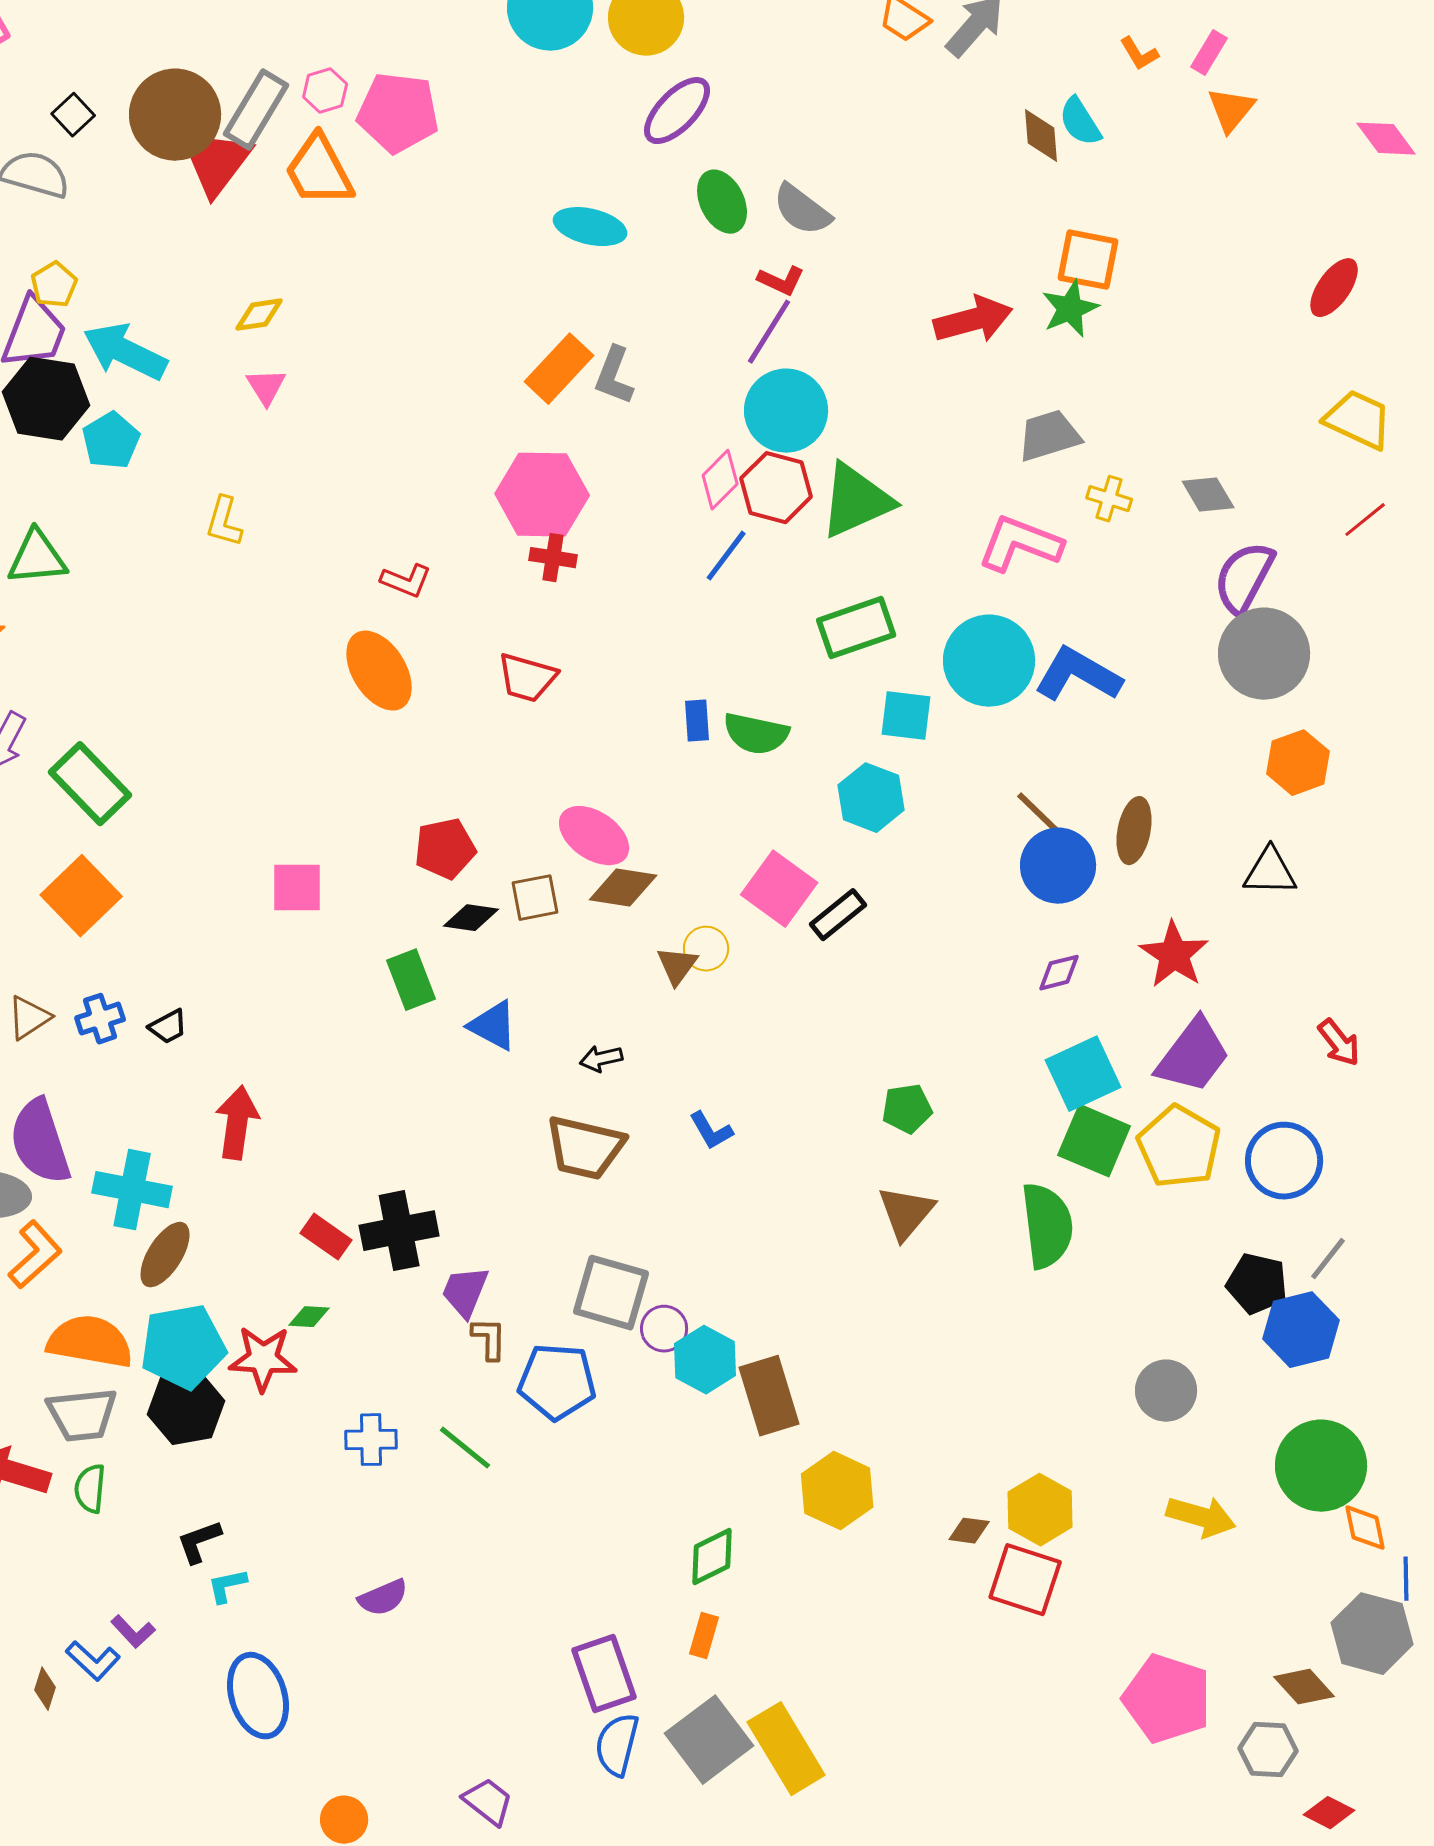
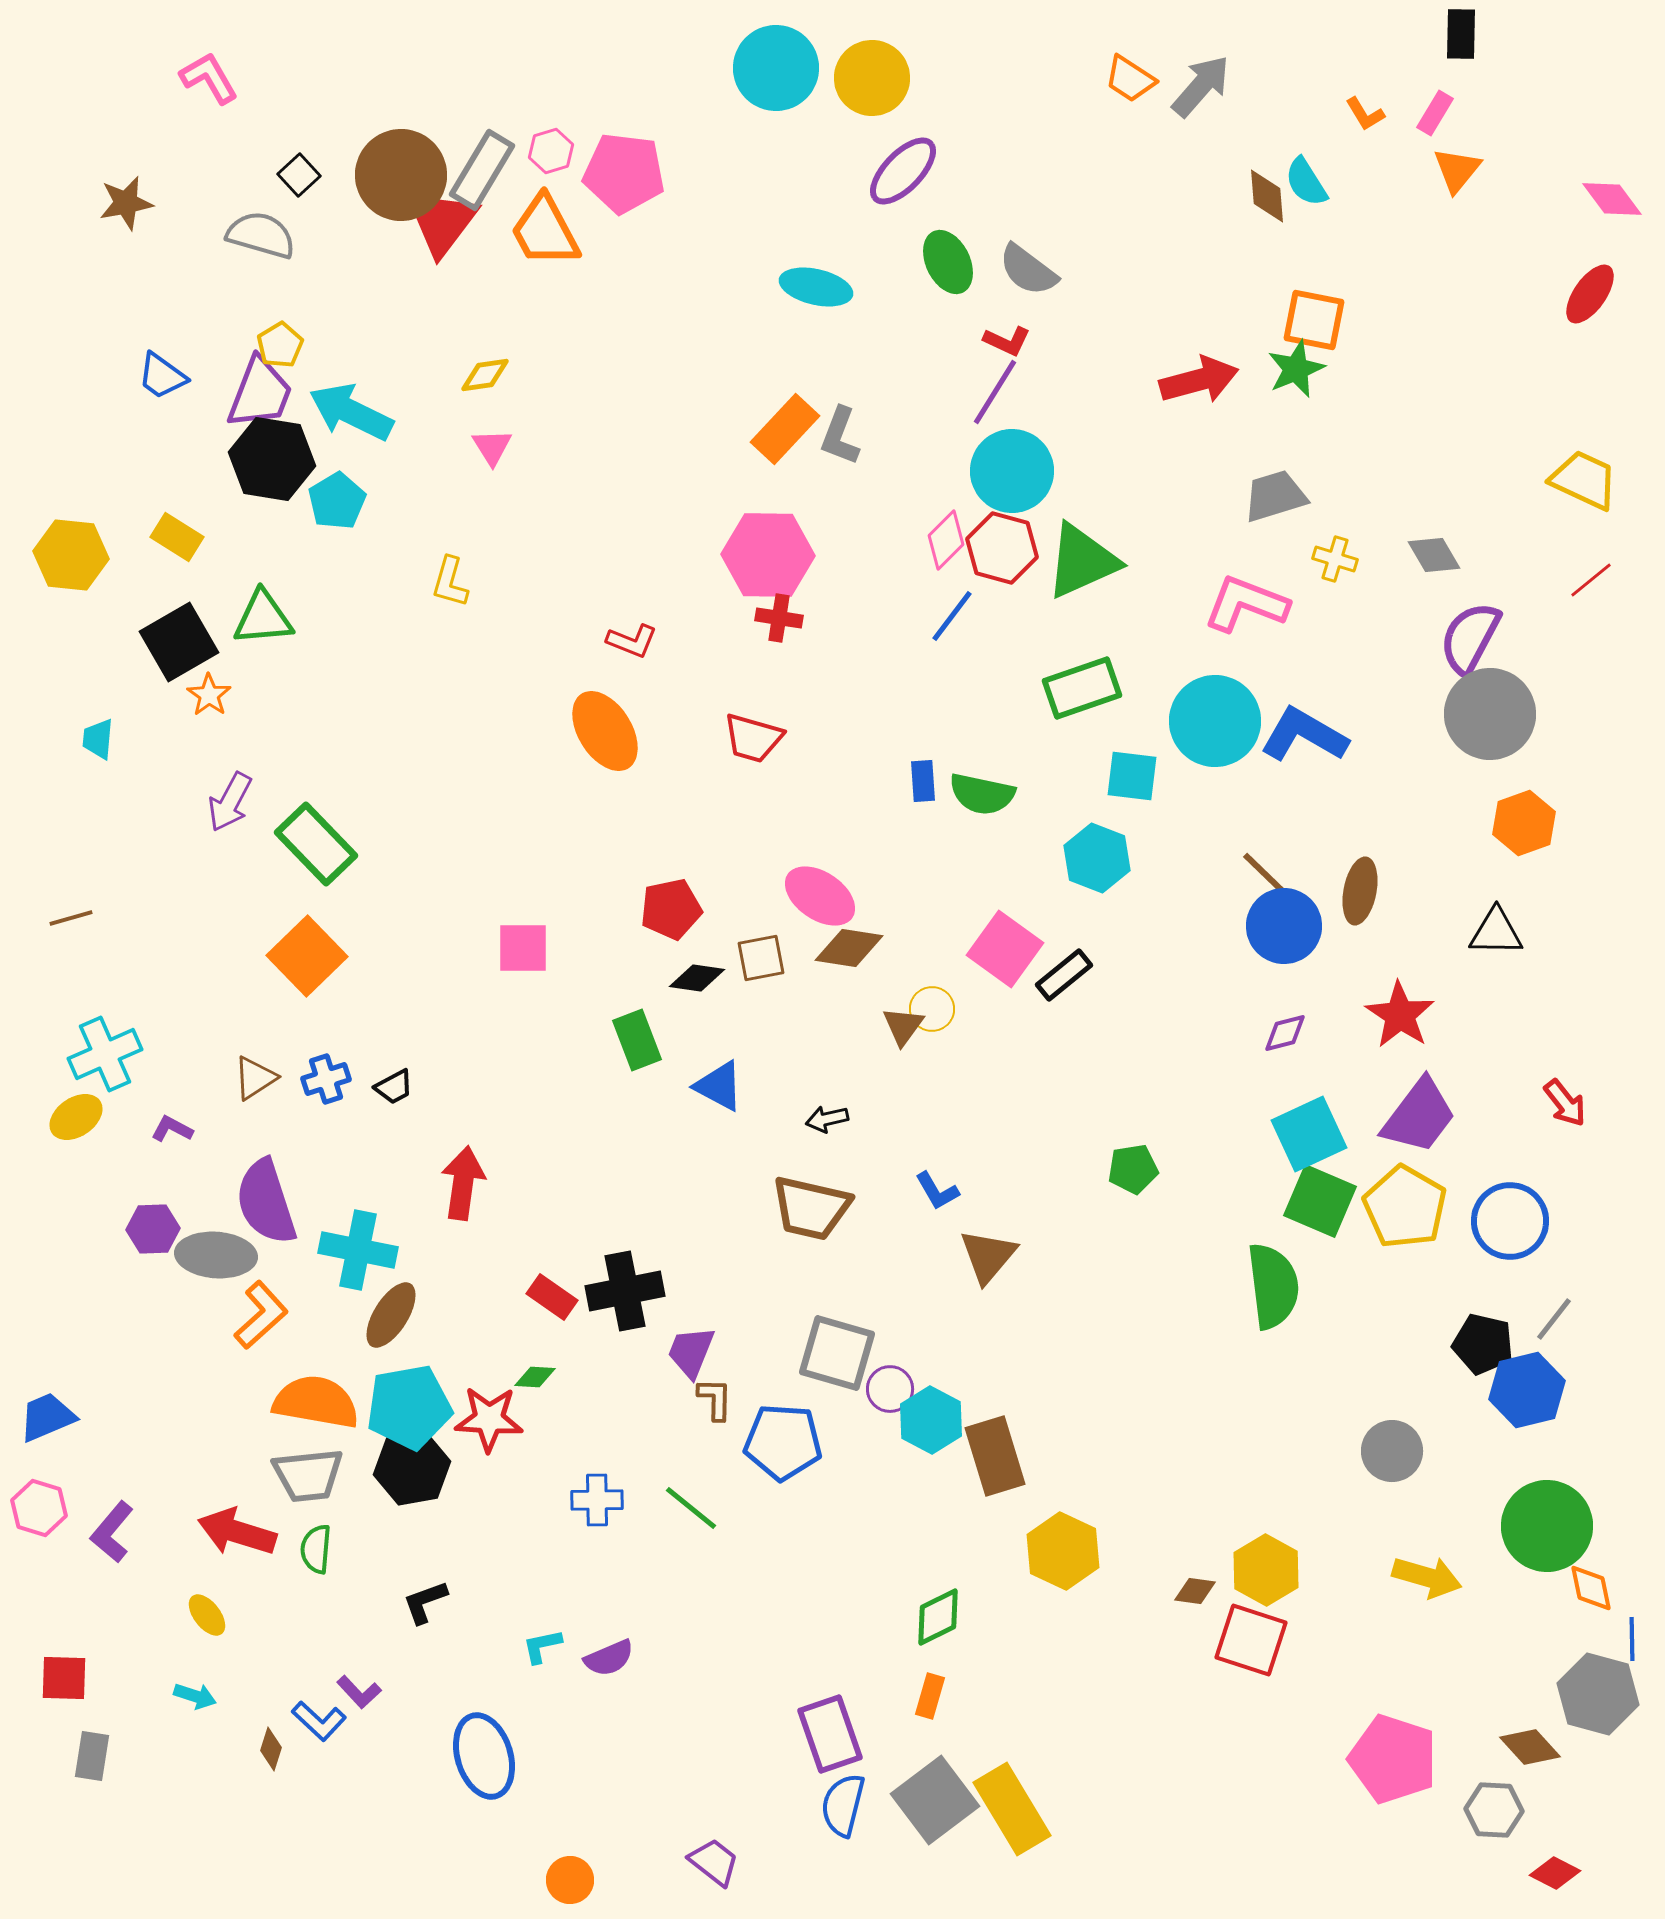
red ellipse: (1334, 288) -> (1590, 294), moved
brown triangle: (906, 1213) -> (988, 1256), moved
cyan L-shape: (227, 1586) -> (542, 1646), moved

